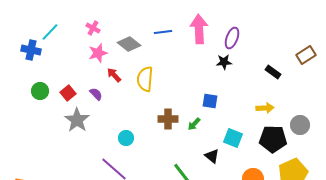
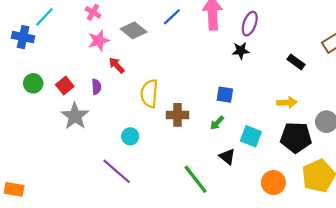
blue line: (163, 32) -> (172, 17), turned -36
yellow semicircle: (145, 79) -> (149, 93), moved
purple semicircle: (96, 94) -> (96, 87), turned 40
green arrow: (194, 124) -> (217, 123), moved

